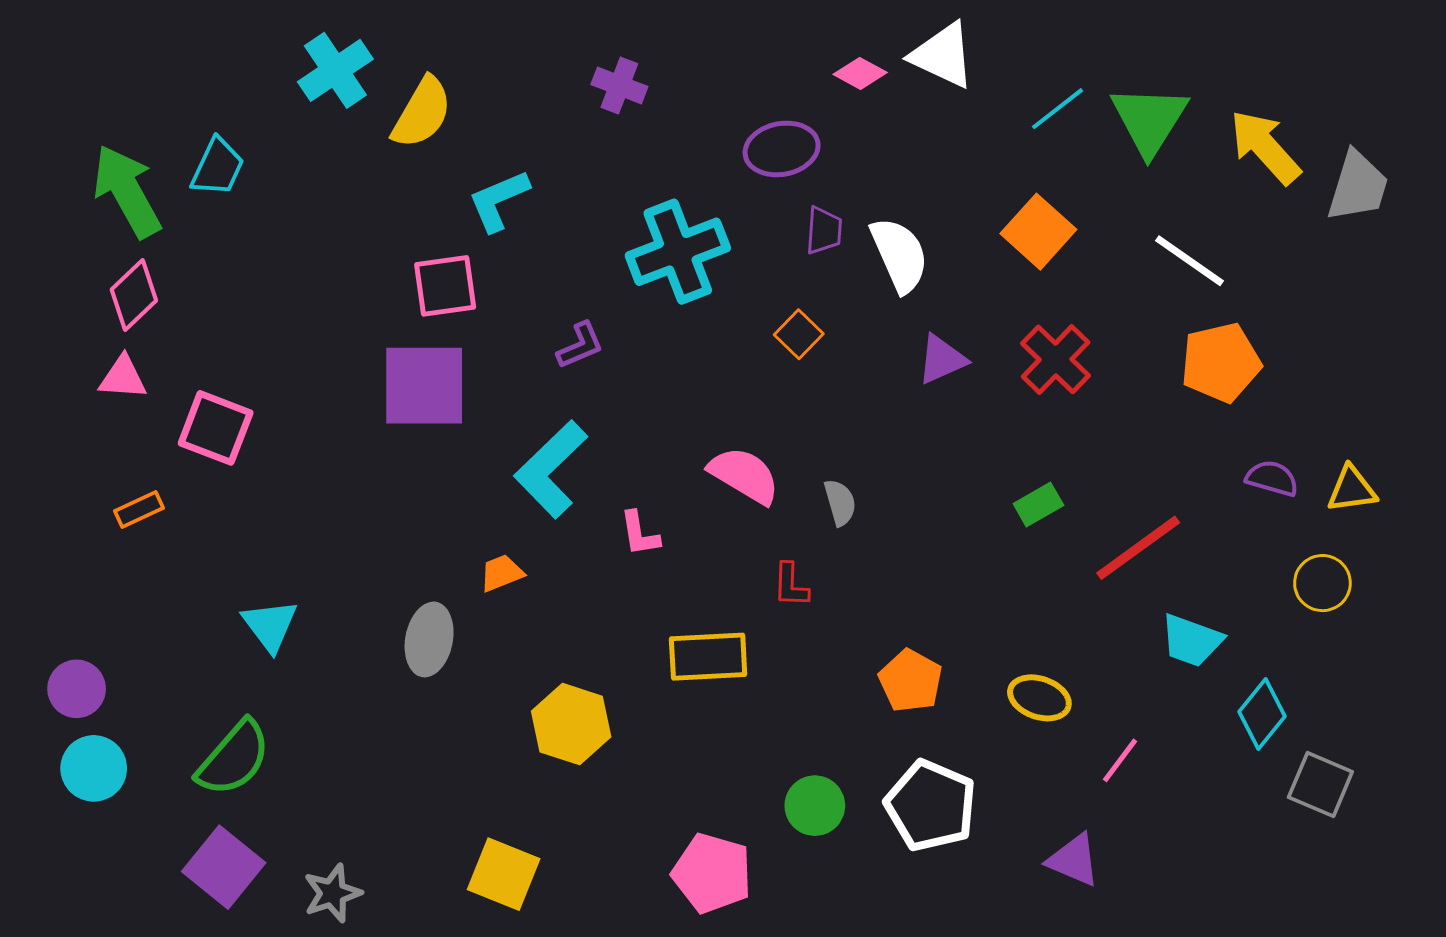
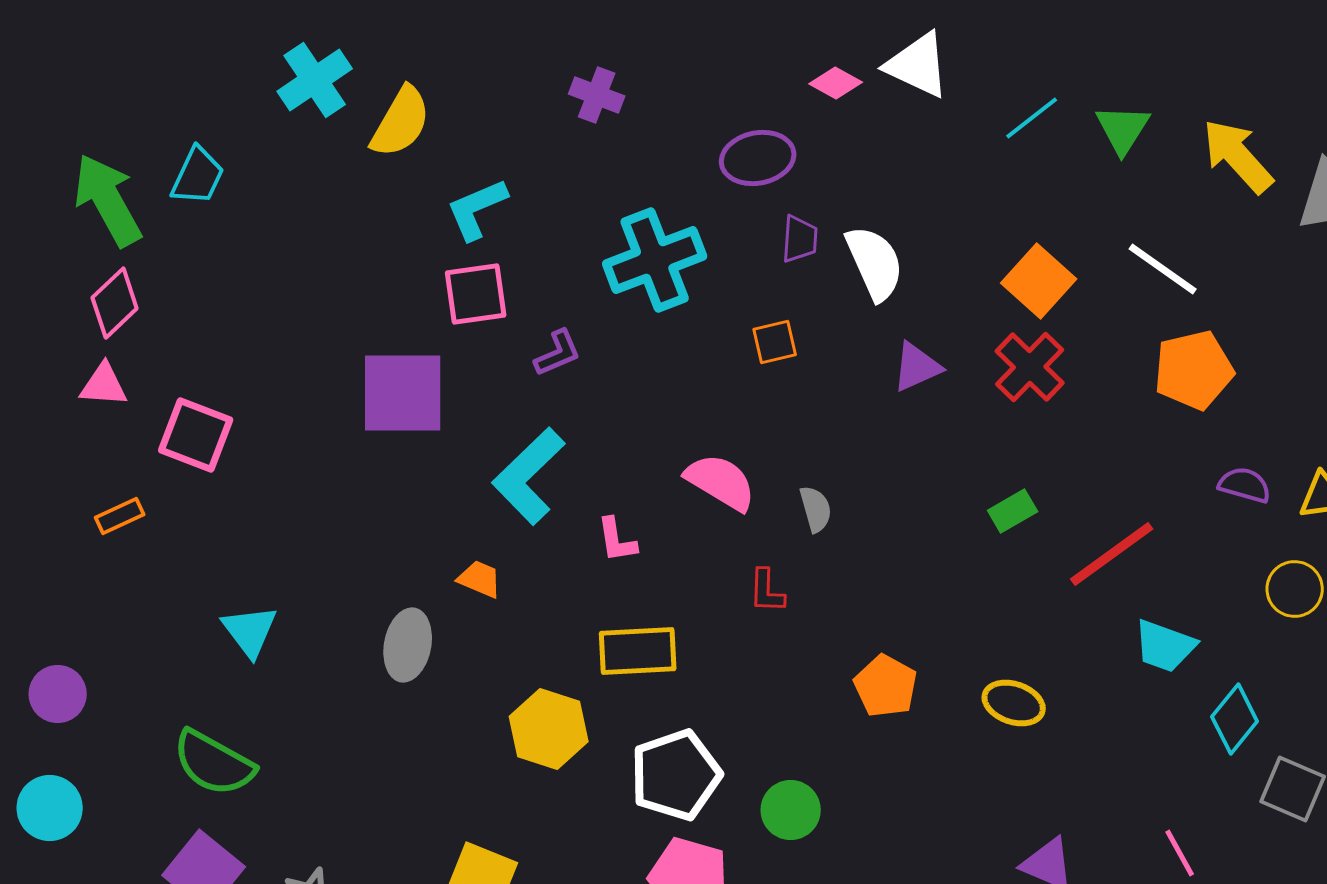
green triangle: (1149, 120) -> (1123, 129), size x0.7
orange square: (1038, 232) -> (1039, 281), moved
pink square: (445, 286) -> (476, 294), moved
orange square: (799, 334) -> (775, 342), turned 33
orange trapezoid: (502, 573) -> (480, 579), turned 45
yellow rectangle: (708, 657) -> (638, 651), moved
green semicircle: (234, 758) -> (214, 763), turned 78
pink line: (1120, 760) -> (1180, 853), moved, turned -66
cyan circle: (94, 768) -> (50, 808), moved
white pentagon: (931, 806) -> (676, 775), moved, turned 30

